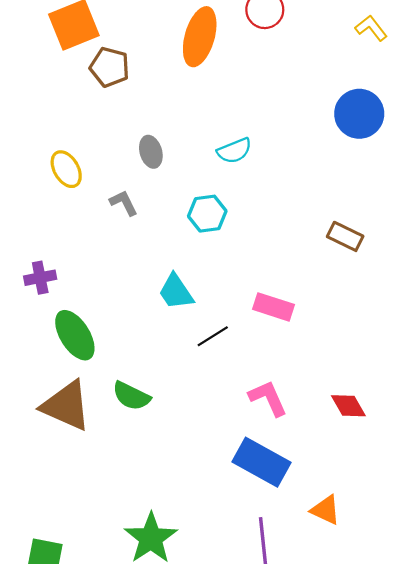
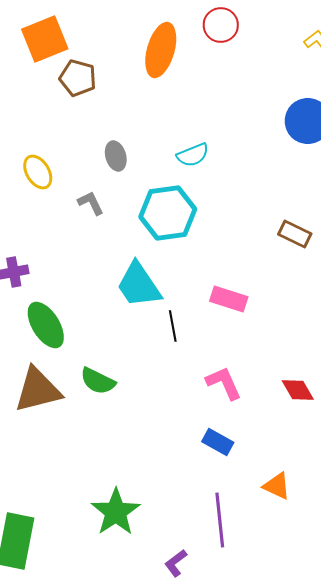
cyan hexagon: (207, 214) -> (168, 213), size x1.6
cyan trapezoid: (176, 292) -> (139, 285), size x1.4
black line: (213, 336) -> (173, 326), turned -68
brown triangle: (66, 406) -> (38, 390), turned -38
blue rectangle: (262, 462) -> (218, 442), size x0.6

